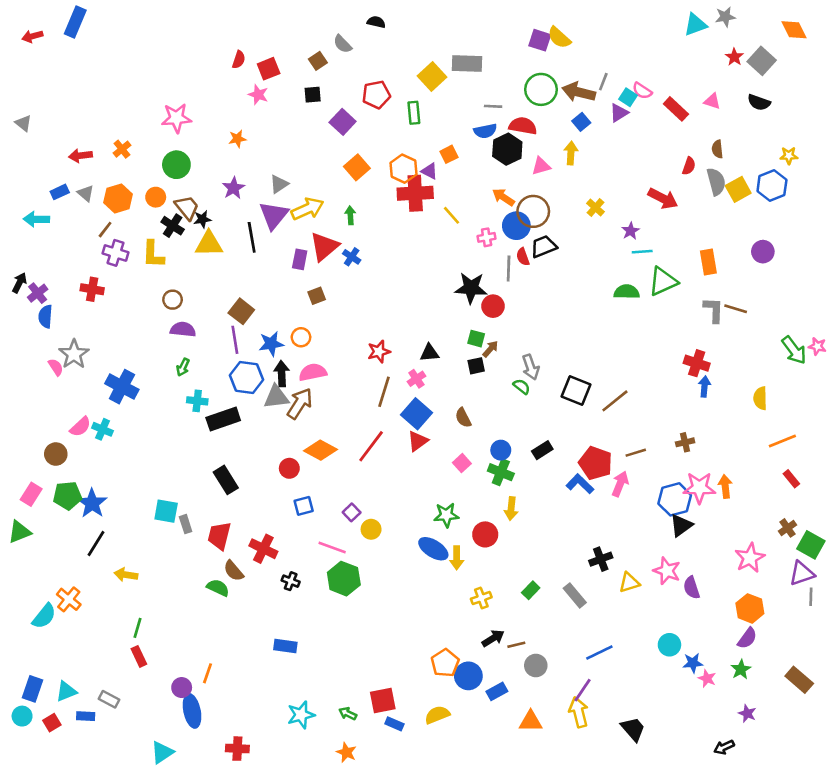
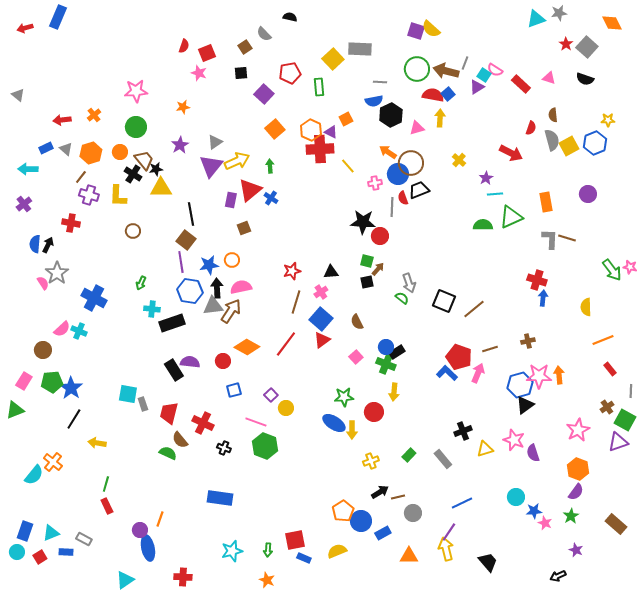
red semicircle: (523, 126) -> (433, 95), moved
black line: (252, 237) -> (191, 214), moved
black arrow: (19, 283) -> (48, 245), moved
purple cross: (38, 293) -> (24, 204), moved
purple semicircle: (183, 329) -> (190, 362), moved
black rectangle: (542, 450) -> (397, 352), moved
gray line: (811, 597) -> (631, 391), moved
blue rectangle: (285, 646) -> (220, 498), size x1.4
green arrow: (348, 713) -> (268, 550), turned -112

